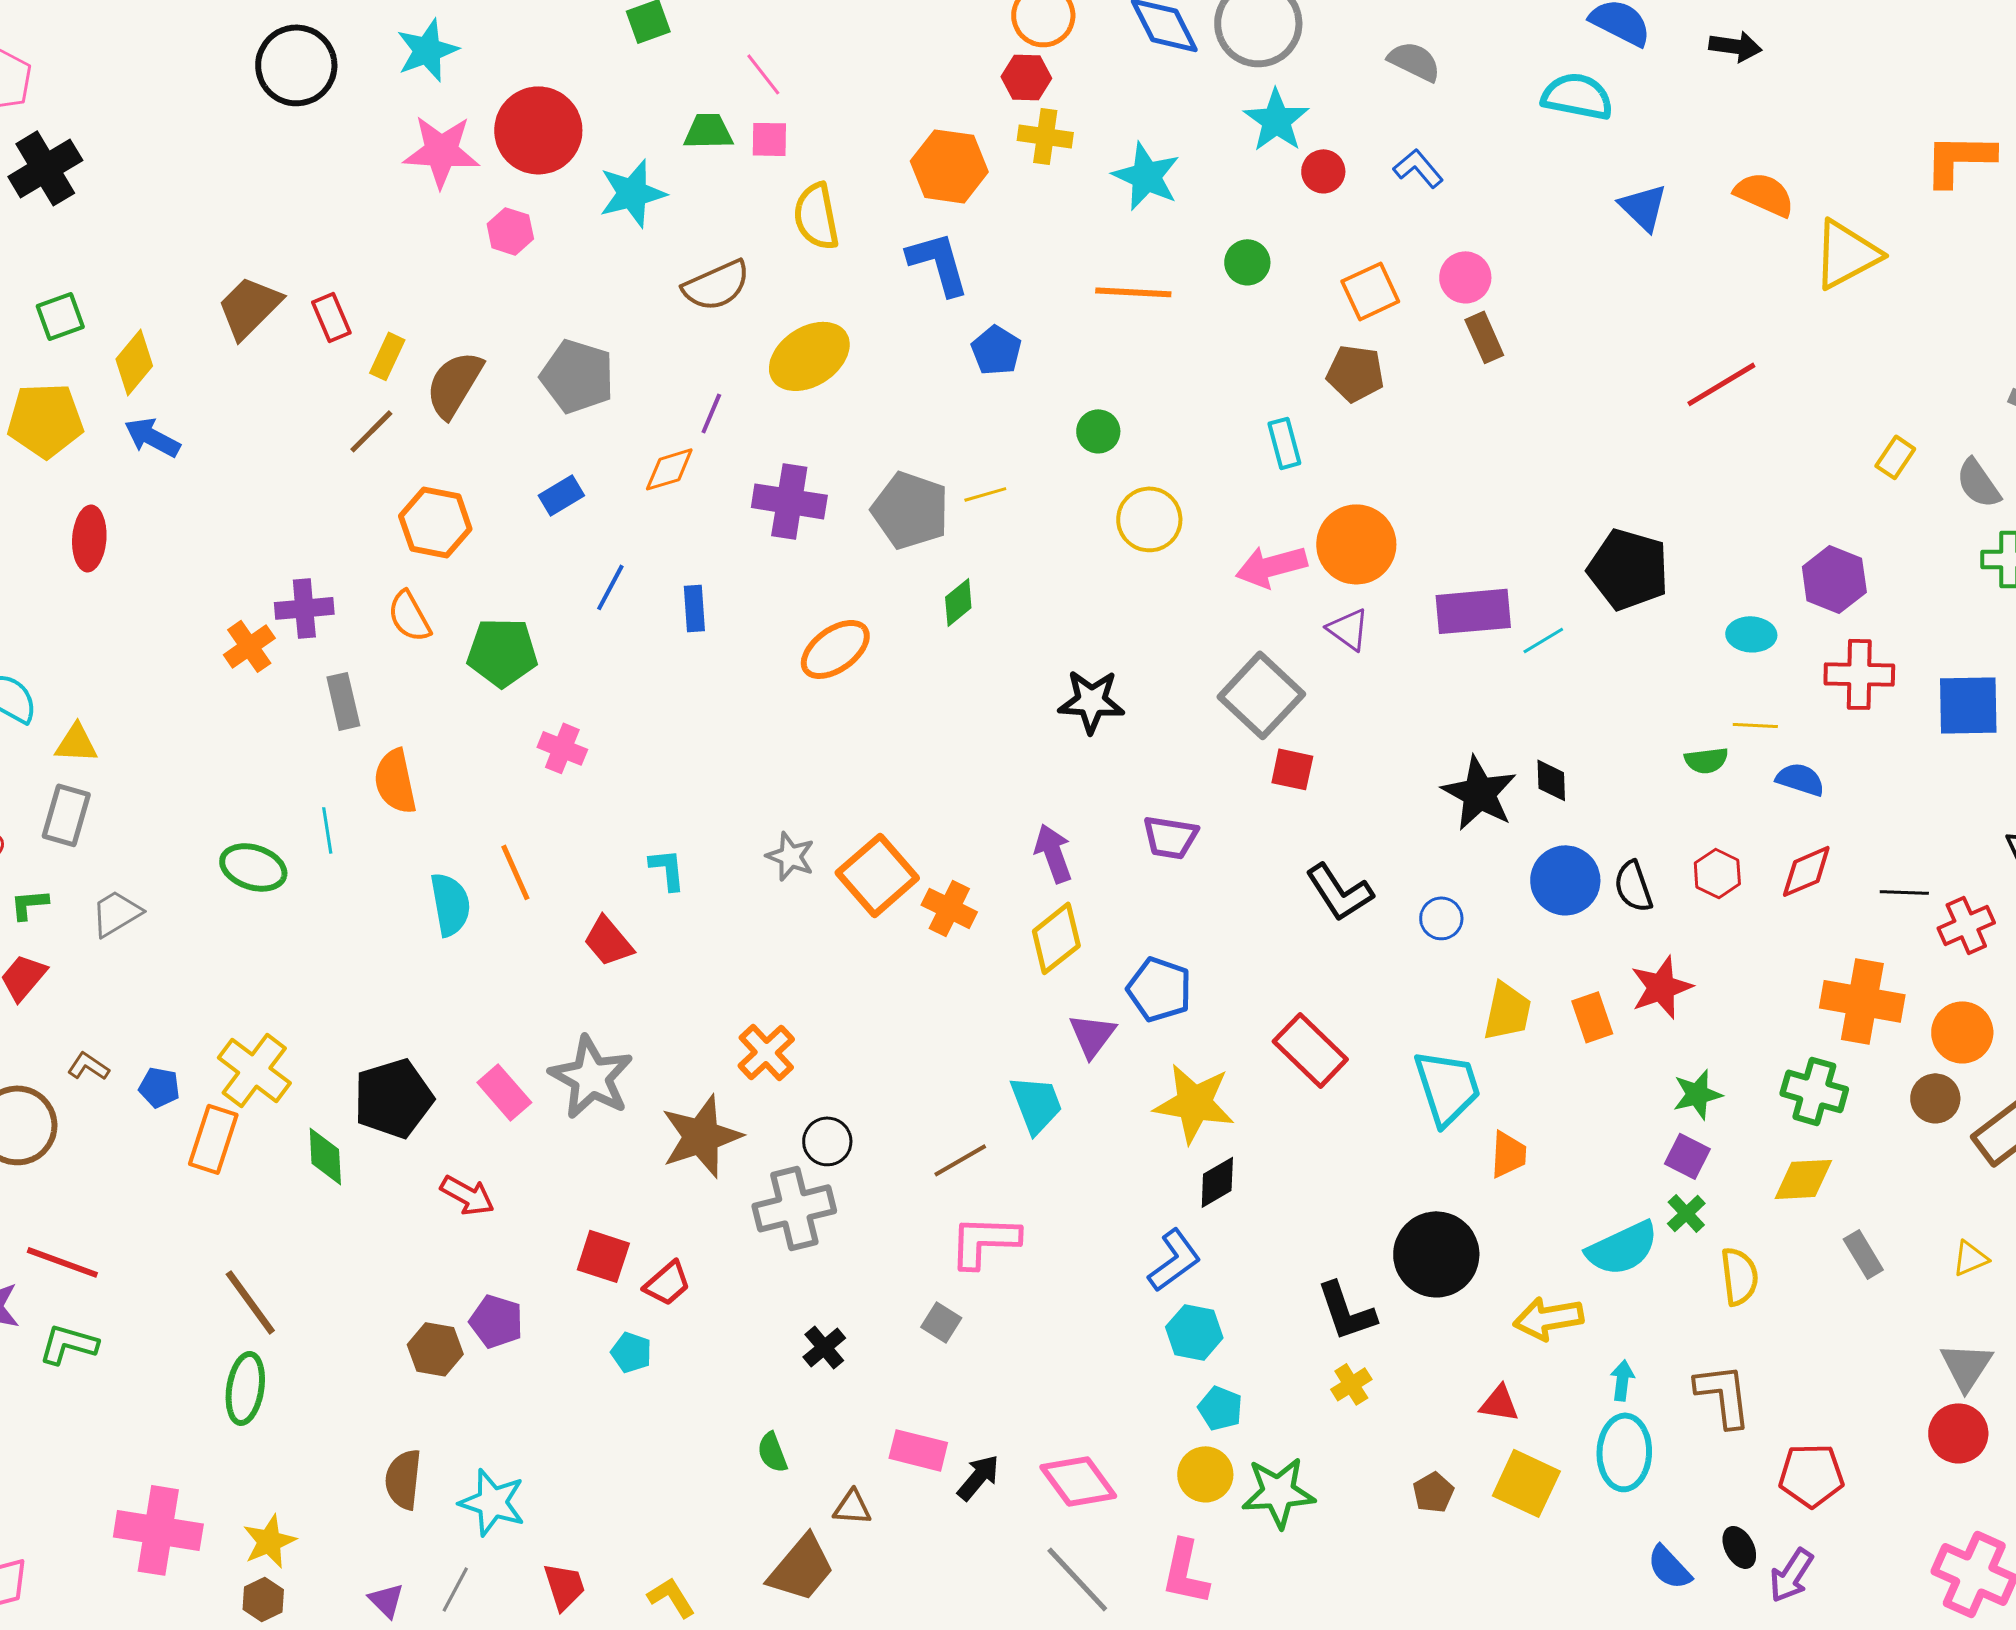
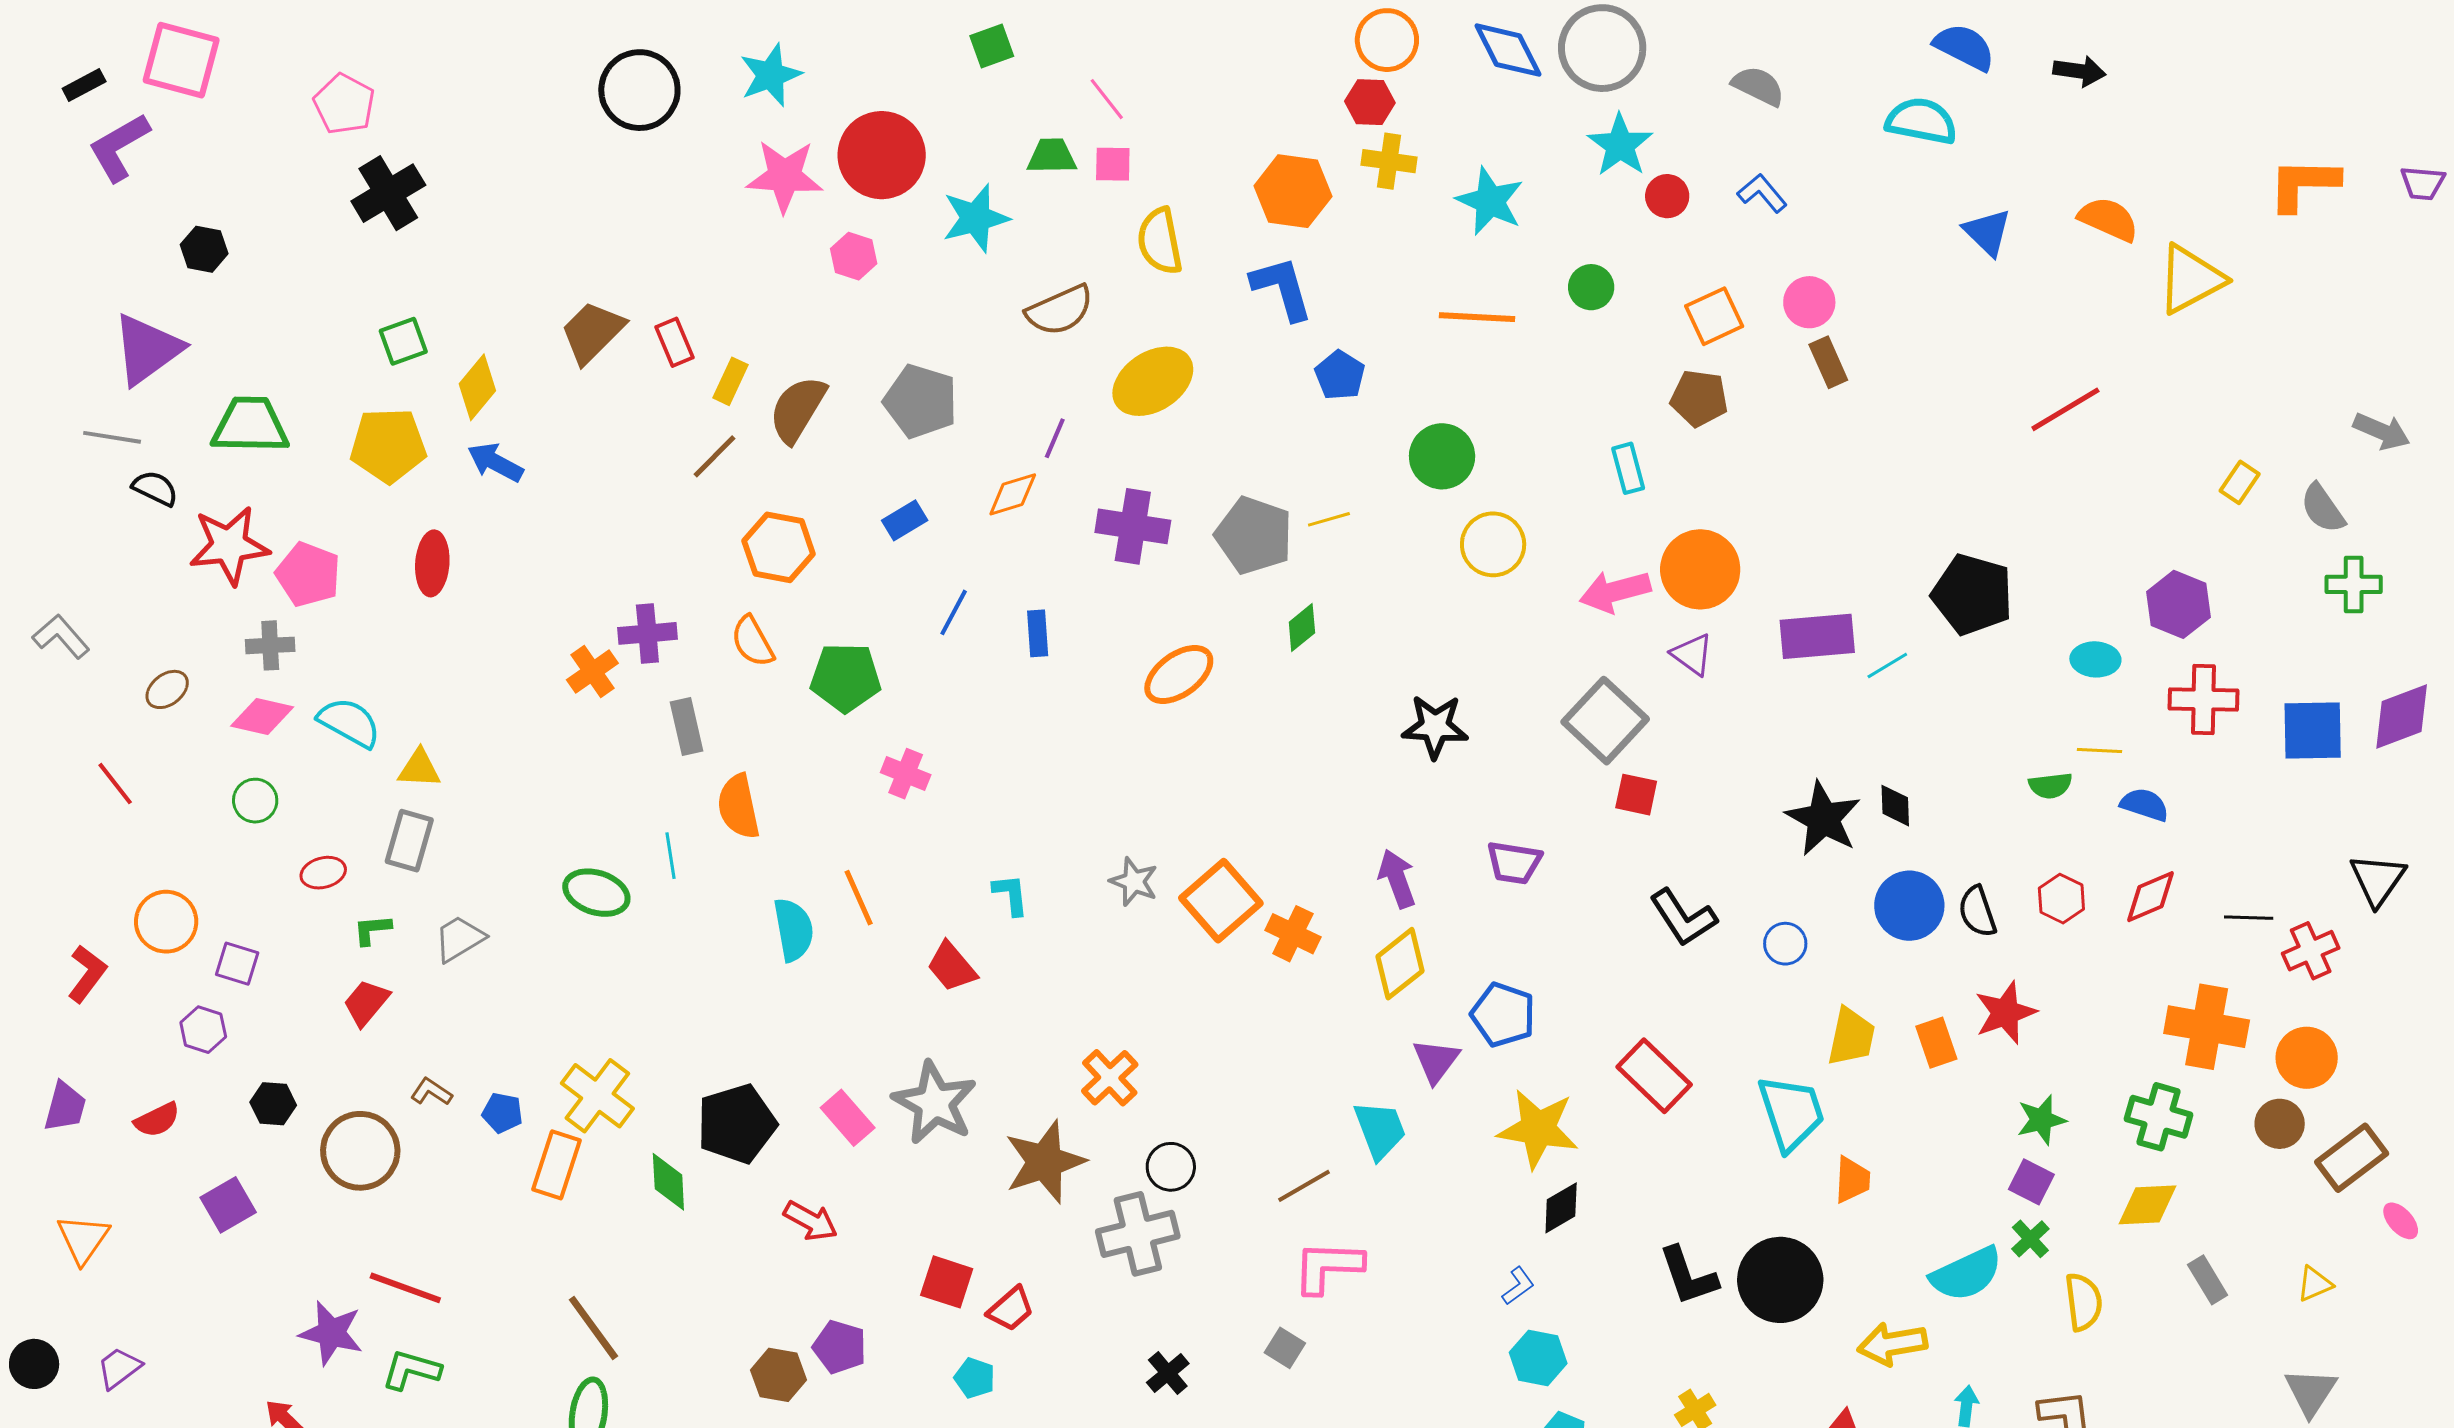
green circle: (1098, 431) -> (1442, 456), size x1.5
blue L-shape: (1174, 1260) -> (1518, 1286), size x0.6
black L-shape: (1346, 1311) -> (1688, 1276), moved

